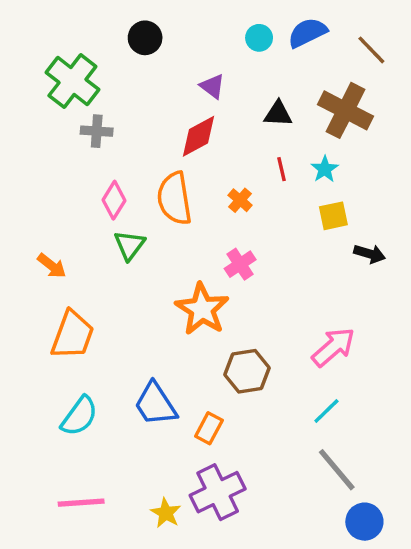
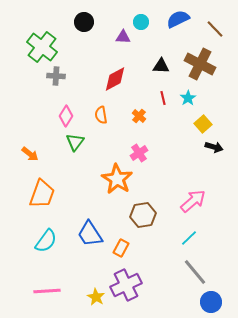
cyan circle: (259, 38) -> (141, 22), moved
purple triangle: (212, 86) -> (123, 37), moved, turned -35
orange semicircle: (174, 198) -> (101, 115), size x0.6
yellow square: (333, 216) -> (203, 124), moved, turned -30

